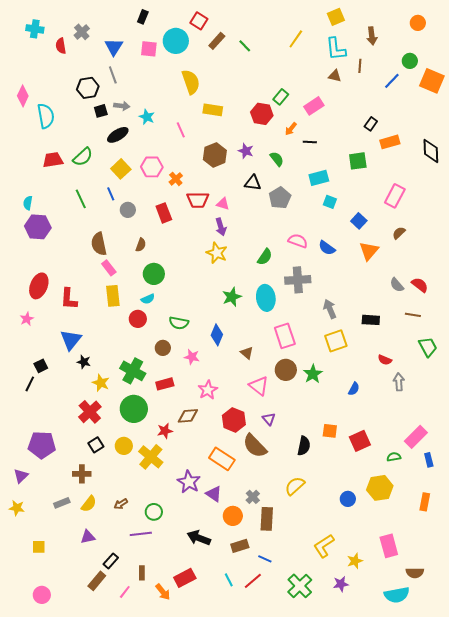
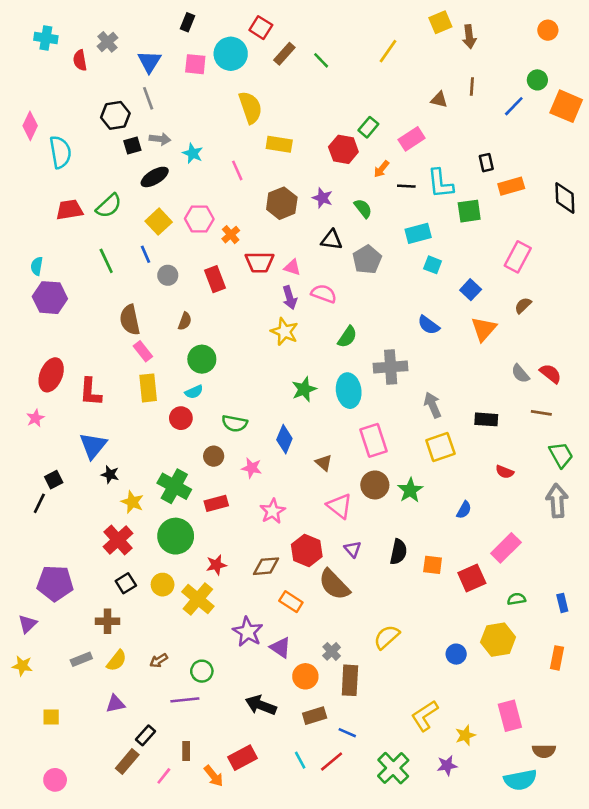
brown arrow: (372, 36) -> (469, 37), moved
cyan L-shape: (336, 49) -> (440, 184), moved
black rectangle: (371, 124) -> (486, 163), turned -48
pink semicircle: (298, 241) -> (324, 294), moved
gray arrow: (399, 382) -> (557, 501), moved, size x1.4
brown diamond: (188, 416) -> (266, 566), moved
pink rectangle: (416, 437) -> (506, 548), moved
black semicircle: (304, 446) -> (398, 552), moved
orange rectangle: (222, 459) -> (291, 602), size x0.7

